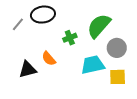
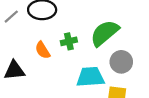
orange semicircle: (49, 59) -> (43, 50), moved

